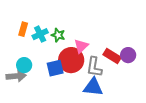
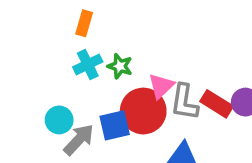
orange rectangle: (23, 29) -> (84, 23), moved
gray L-shape: (94, 67) -> (184, 102), moved
gray arrow: (16, 76) -> (79, 140), moved, turned -42

